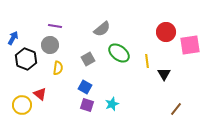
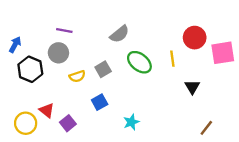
yellow line: (147, 61) -> (172, 59), moved
yellow semicircle: (58, 68) -> (77, 76), moved, turned 64
blue square: (85, 87) -> (100, 102), turned 32
purple square: (87, 105) -> (68, 123), moved, turned 32

